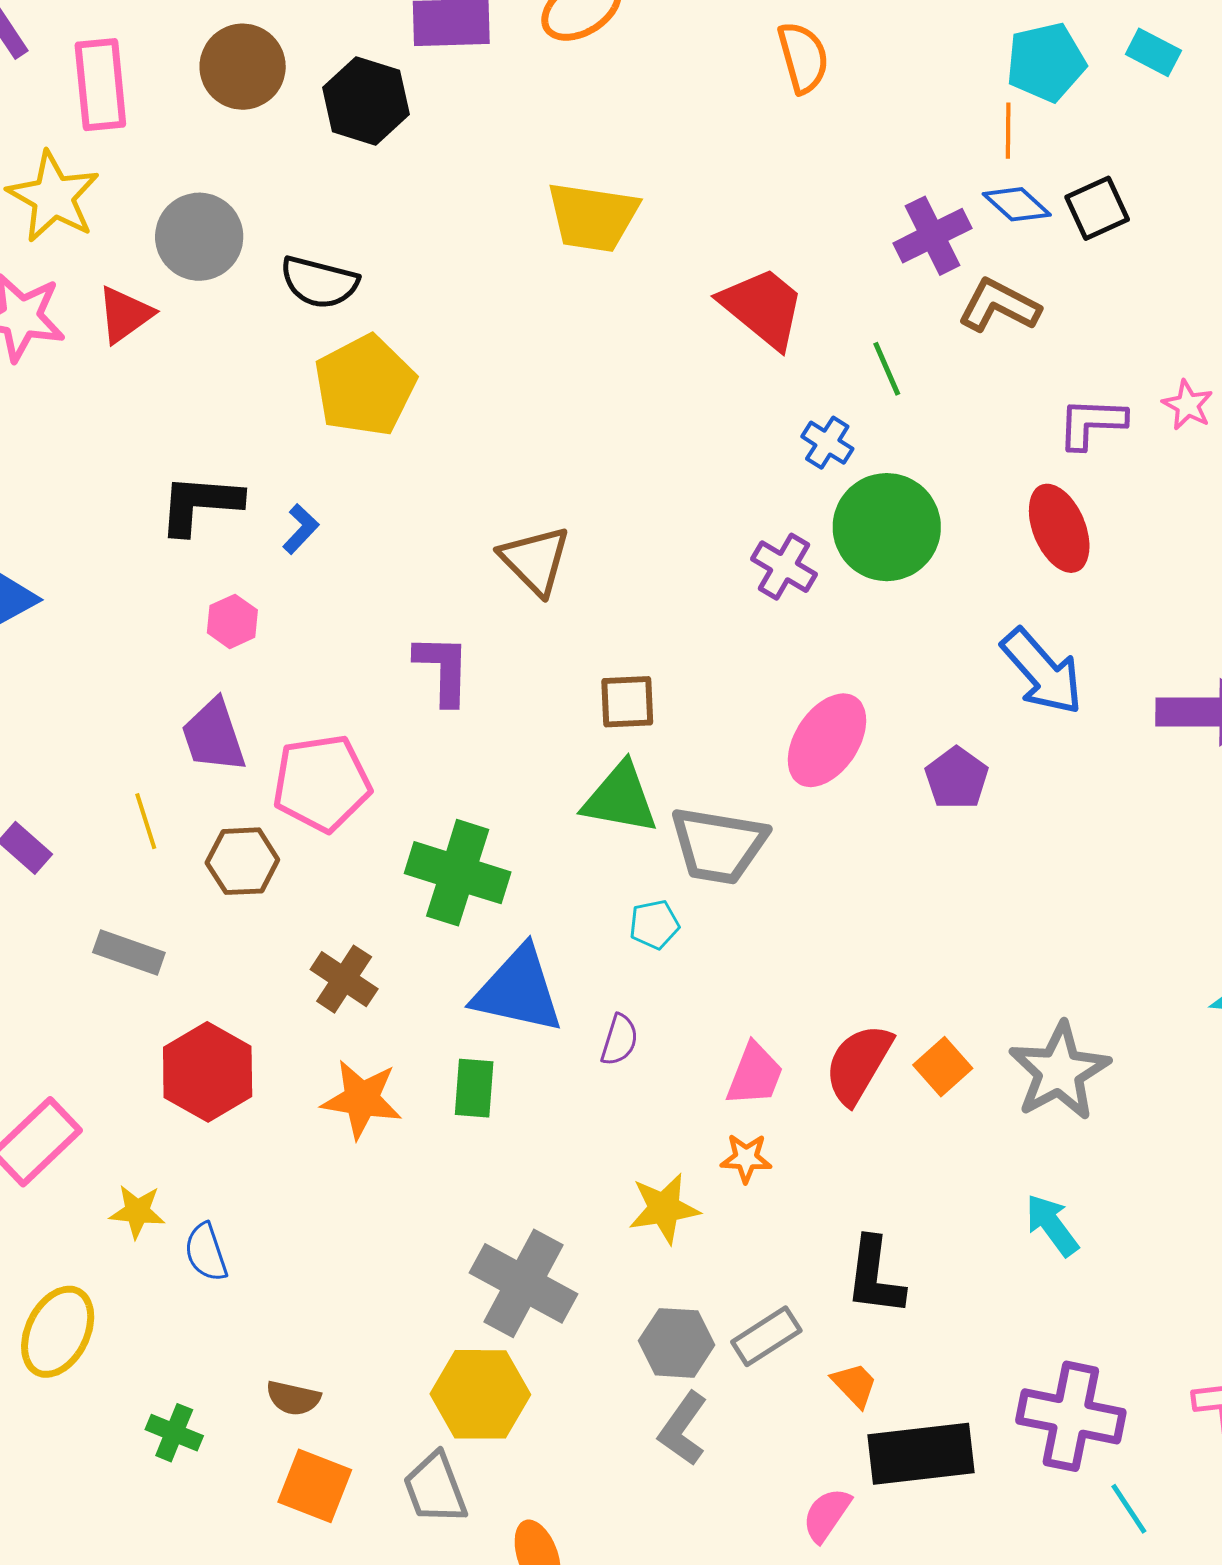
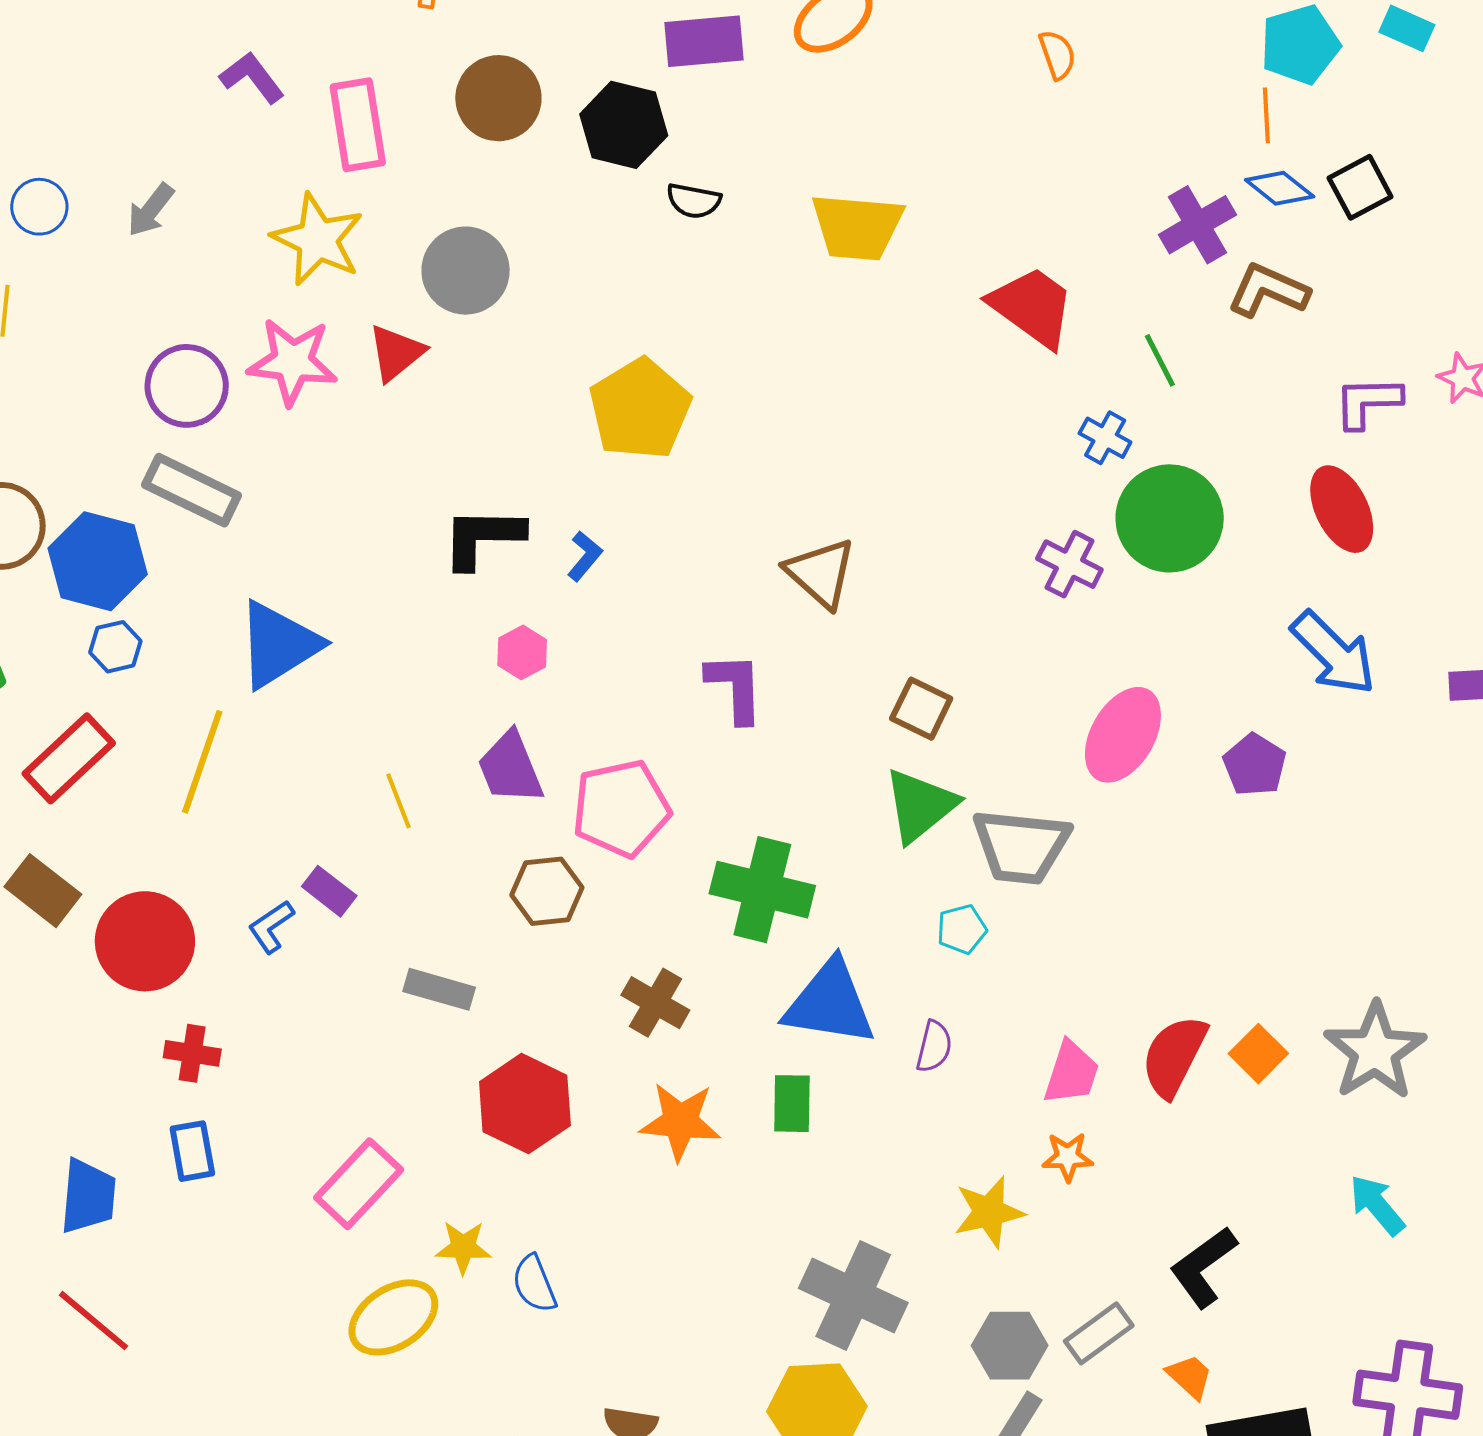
orange semicircle: (803, 57) -> (1057, 55), size x0.7
black semicircle: (319, 282) -> (694, 201), moved, size x0.7
brown square: (627, 702) -> (921, 709), turned 32
green triangle: (620, 798) -> (920, 805), turned -46
yellow line: (146, 821) -> (399, 801), moved
black L-shape: (875, 1276) -> (1203, 1267), turned 50
yellow ellipse: (58, 1332) -> (393, 1317), moved, turned 34

